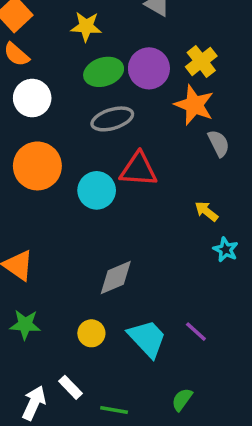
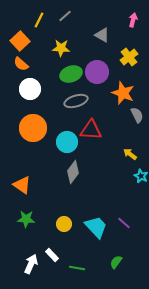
yellow cross: (201, 61) -> (129, 57), moved
gray diamond: (116, 278) -> (73, 172), moved, turned -30

